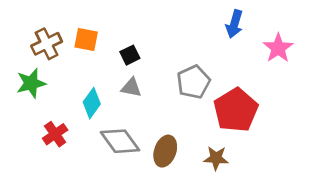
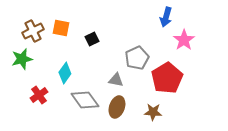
pink star: (278, 48) -> (184, 40), moved
gray triangle: (131, 88) -> (116, 80), moved

